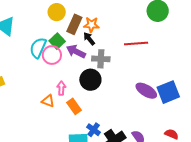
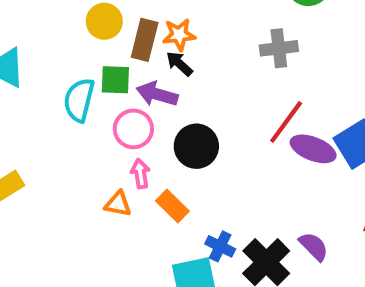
green square: (57, 41) -> (115, 80), turned -35
red line: (136, 43) -> (286, 122), moved, turned -40
pink circle: (52, 55) -> (133, 129), moved
gray cross: (101, 59) -> (279, 48), moved

